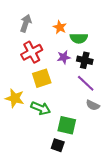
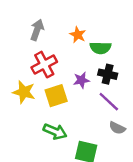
purple star: (64, 57) -> (81, 80), moved
yellow star: (15, 98) -> (24, 92), moved

